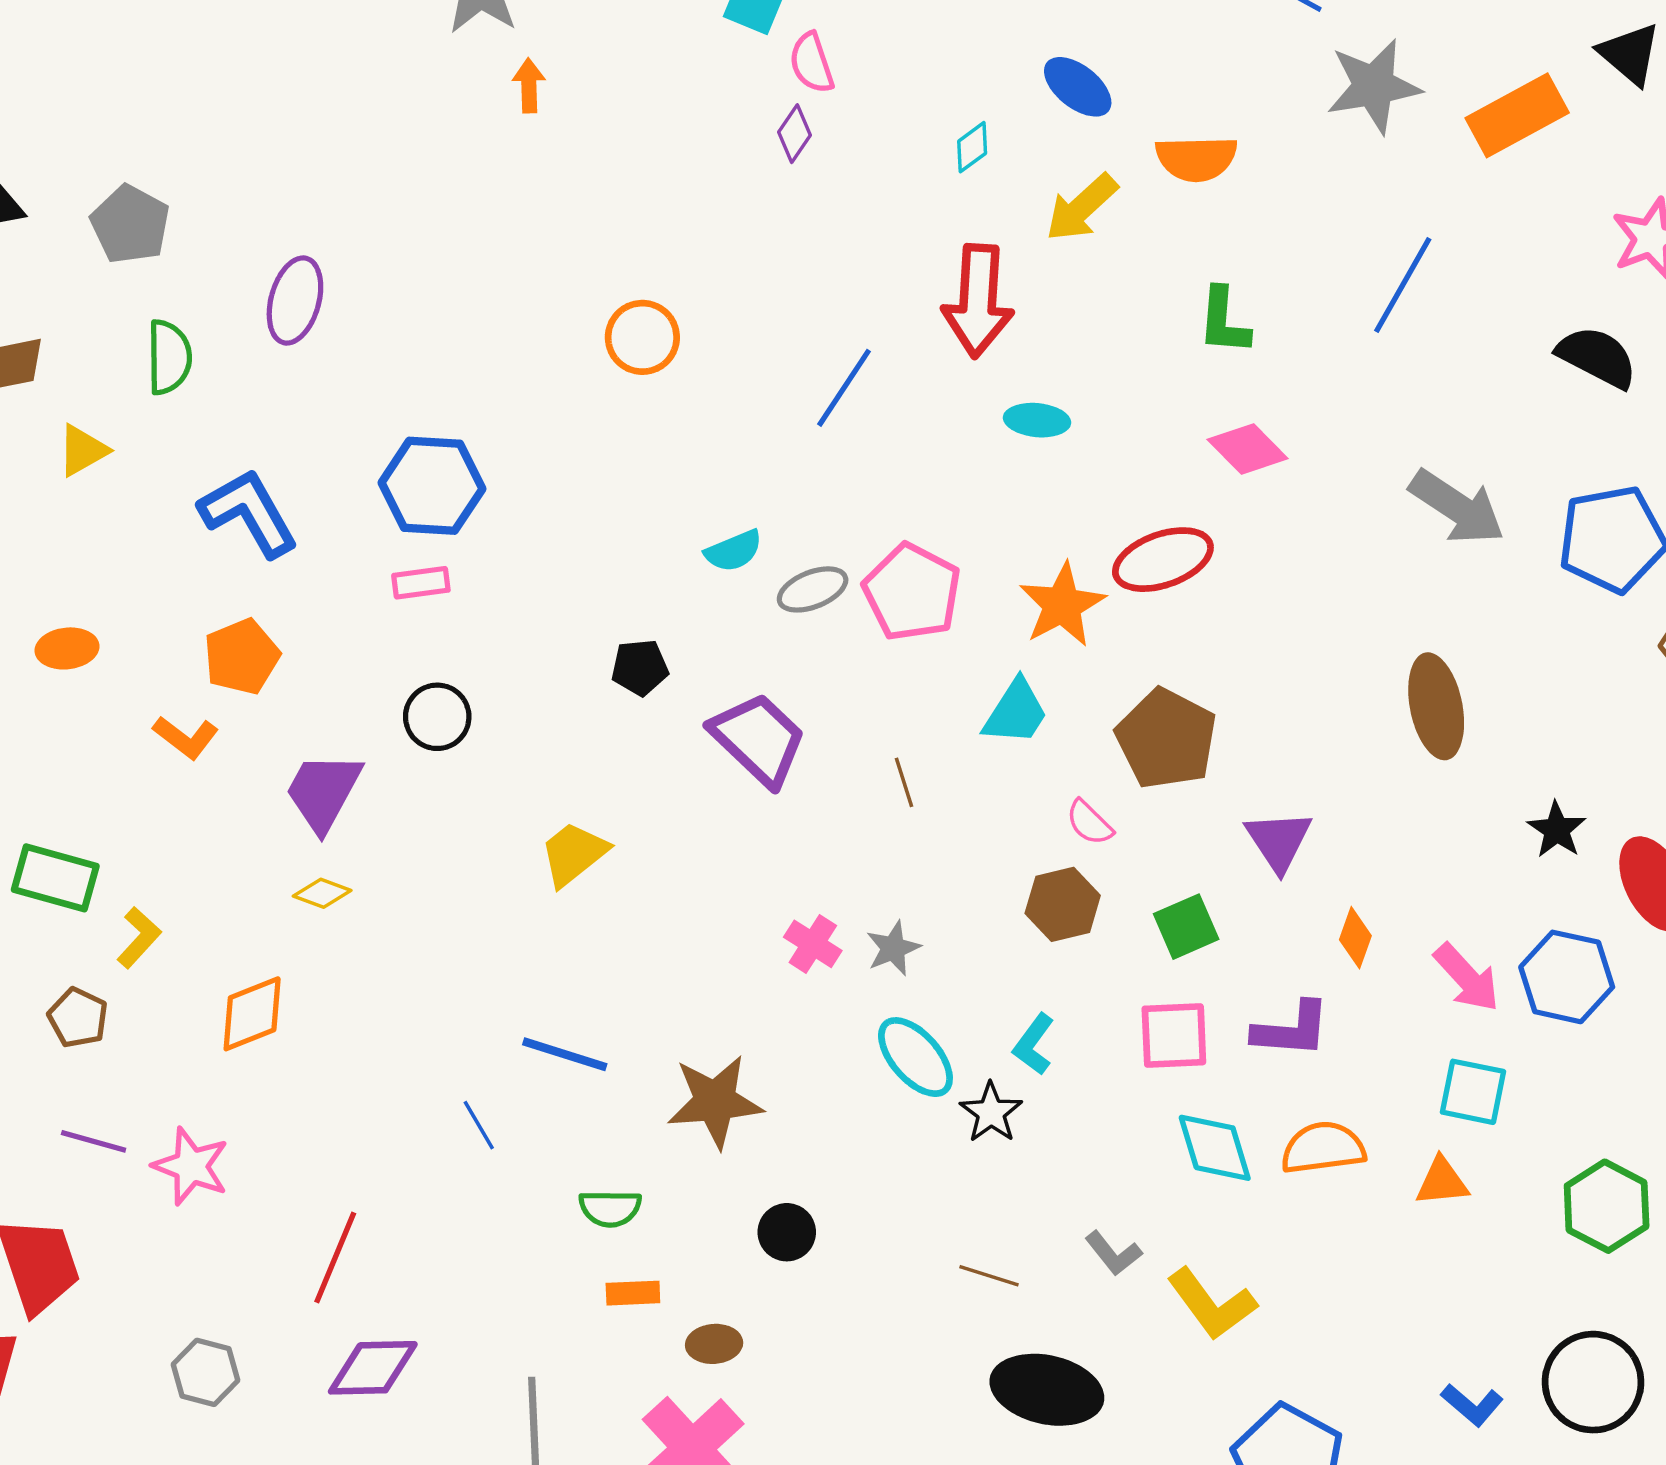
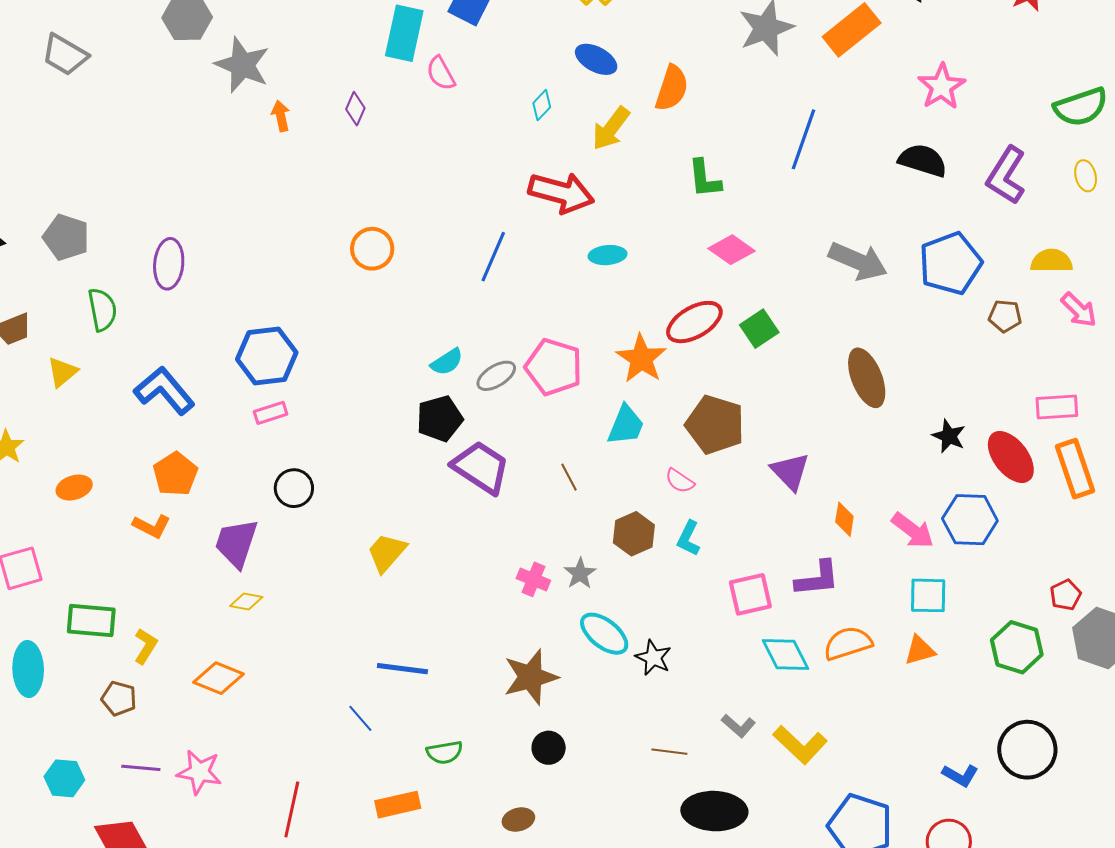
purple diamond: (794, 134) -> (355, 109), moved
orange semicircle: (1196, 158) -> (672, 88), turned -60
red arrow: (978, 301) -> (561, 193), turned -68
black pentagon: (640, 667) -> (440, 419), moved, size x1.4
brown hexagon: (1063, 904) -> (634, 534), moved
green square: (1186, 927) -> (759, 329), moved
orange diamond: (252, 1014) -> (219, 678), turned 54
cyan L-shape: (1034, 1044) -> (689, 538), moved
brown star: (715, 1101) -> (531, 677), moved
orange rectangle: (633, 1293) -> (398, 805), moved, size x1.4

